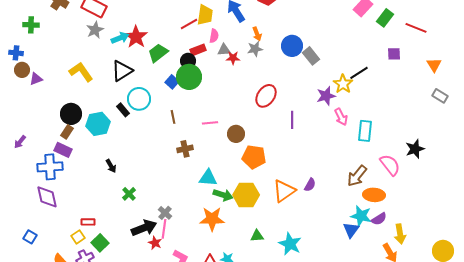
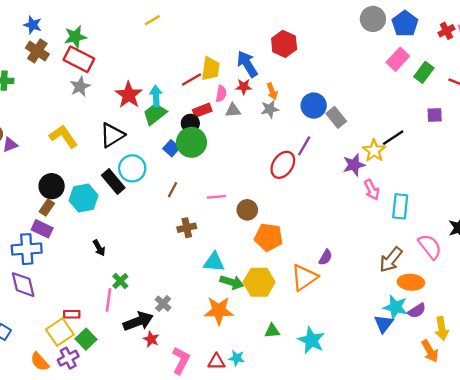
cyan arrow: (120, 38) -> (156, 96), moved, turned -72
red star: (233, 58) -> (244, 87), moved
black rectangle: (123, 110) -> (113, 181), size x1.5
brown line: (173, 117) -> (173, 190), turned 40
purple line: (292, 120) -> (304, 146), moved, turned 30
purple semicircle: (310, 185) -> (326, 257), moved
pink line: (164, 229) -> (109, 300), moved
yellow square: (78, 237) -> (60, 332), size x1.6

